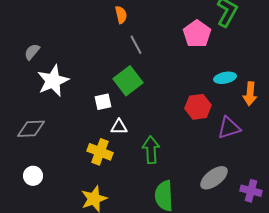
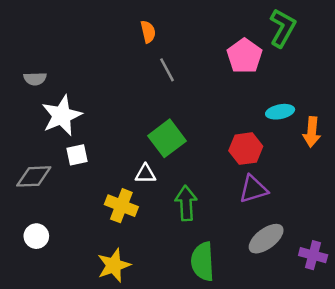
gray semicircle: (32, 52) -> (35, 79), turned -132
green square: (128, 81) -> (167, 138), moved
white square: (103, 102) -> (77, 155), moved
purple triangle: (229, 128) -> (253, 189), moved

